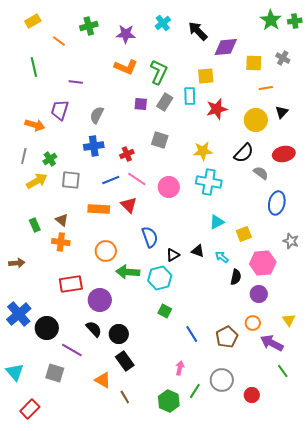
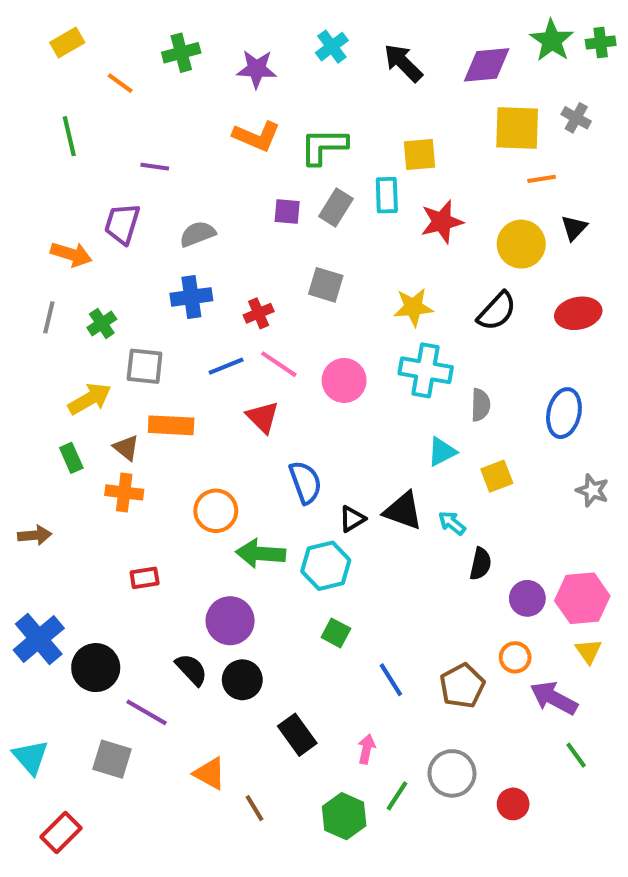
purple diamond: (226, 47) -> (487, 65), moved
yellow square: (254, 63) -> (517, 128), size x1.4
green L-shape: (159, 72) -> (324, 146), turned -115
gray semicircle: (97, 115) -> (198, 234), turned 42
gray semicircle: (261, 173) -> (481, 405), moved, turned 56
yellow arrow: (37, 181) -> (90, 399), moved
orange rectangle: (99, 209) -> (171, 425), moved
black triangle: (198, 251) -> (403, 511), size x1.5
pink hexagon: (263, 263) -> (582, 598), moved
red rectangle: (71, 284) -> (145, 578), size x0.6
purple circle: (100, 300) -> (230, 621), moved
black rectangle: (125, 361) -> (297, 735), moved

